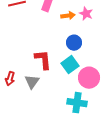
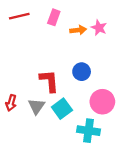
blue circle: (74, 43) -> (82, 72), moved
cyan square: (70, 65) -> (62, 109), moved

